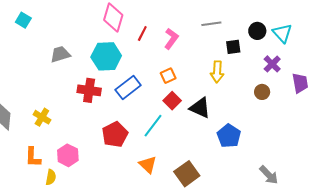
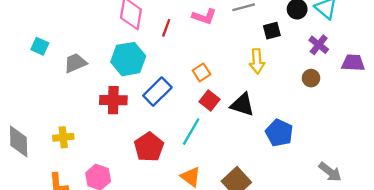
cyan square: (23, 20) -> (40, 46), moved
pink L-shape: (171, 39) -> (204, 17), moved, turned 80
purple trapezoid: (300, 83) -> (353, 63), turned -70
yellow cross: (42, 117) -> (63, 137), turned -30

